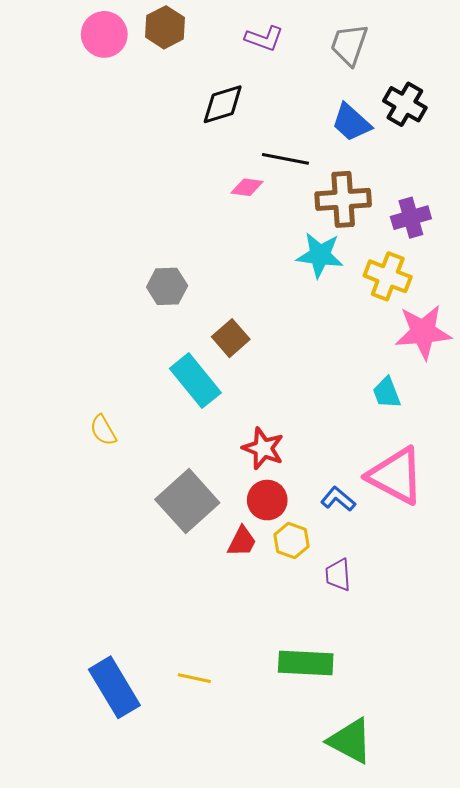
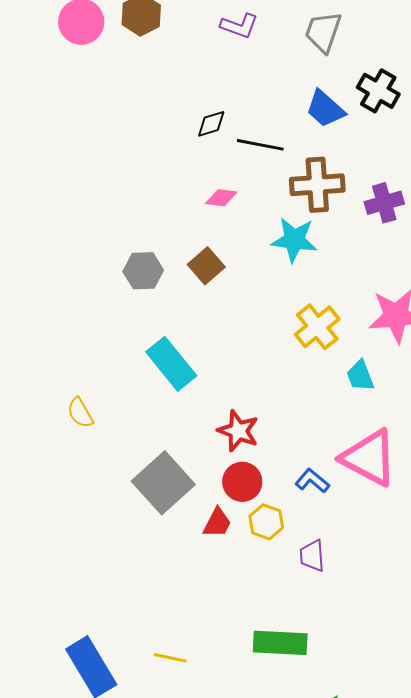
black diamond: (223, 104) -> (211, 124), moved, size x0.7
pink diamond: (247, 187) -> (221, 198), moved
yellow cross: (388, 276) -> (317, 327), moved, turned 30
brown square: (231, 338) -> (206, 266), moved

